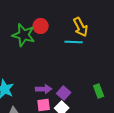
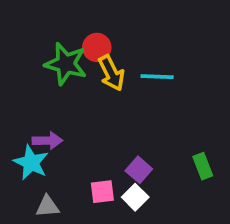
yellow arrow: (81, 27) -> (111, 73), moved
purple arrow: (44, 89) -> (47, 141), moved

